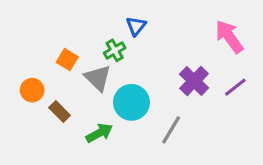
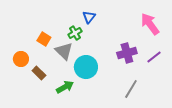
purple cross: (194, 81) -> (127, 53), turned 30
gray line: (171, 130) -> (131, 89), moved

